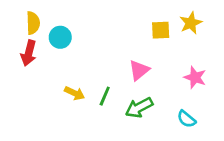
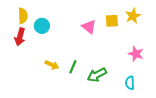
pink triangle: (139, 70) -> (89, 27), moved, turned -42
cyan semicircle: (186, 119) -> (130, 83), turned 48

